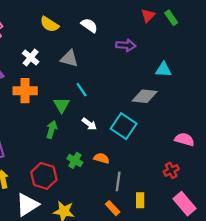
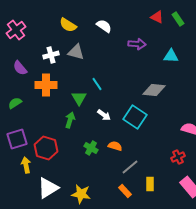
red triangle: (148, 15) -> (157, 17), turned -48
white cross: (31, 58) -> (51, 55), turned 35
gray triangle: (69, 59) -> (76, 52), moved
cyan triangle: (163, 70) -> (171, 56), moved
red hexagon: (44, 176) -> (46, 148), moved
gray line: (118, 181) -> (130, 167), turned 42

